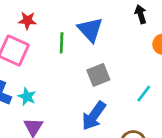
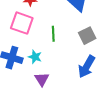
green line: (62, 43) -> (53, 34), moved

